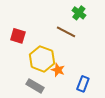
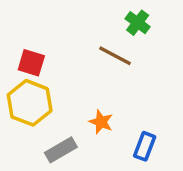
yellow hexagon: (42, 59) -> (30, 103), moved
gray rectangle: (35, 86) -> (61, 150), turned -60

